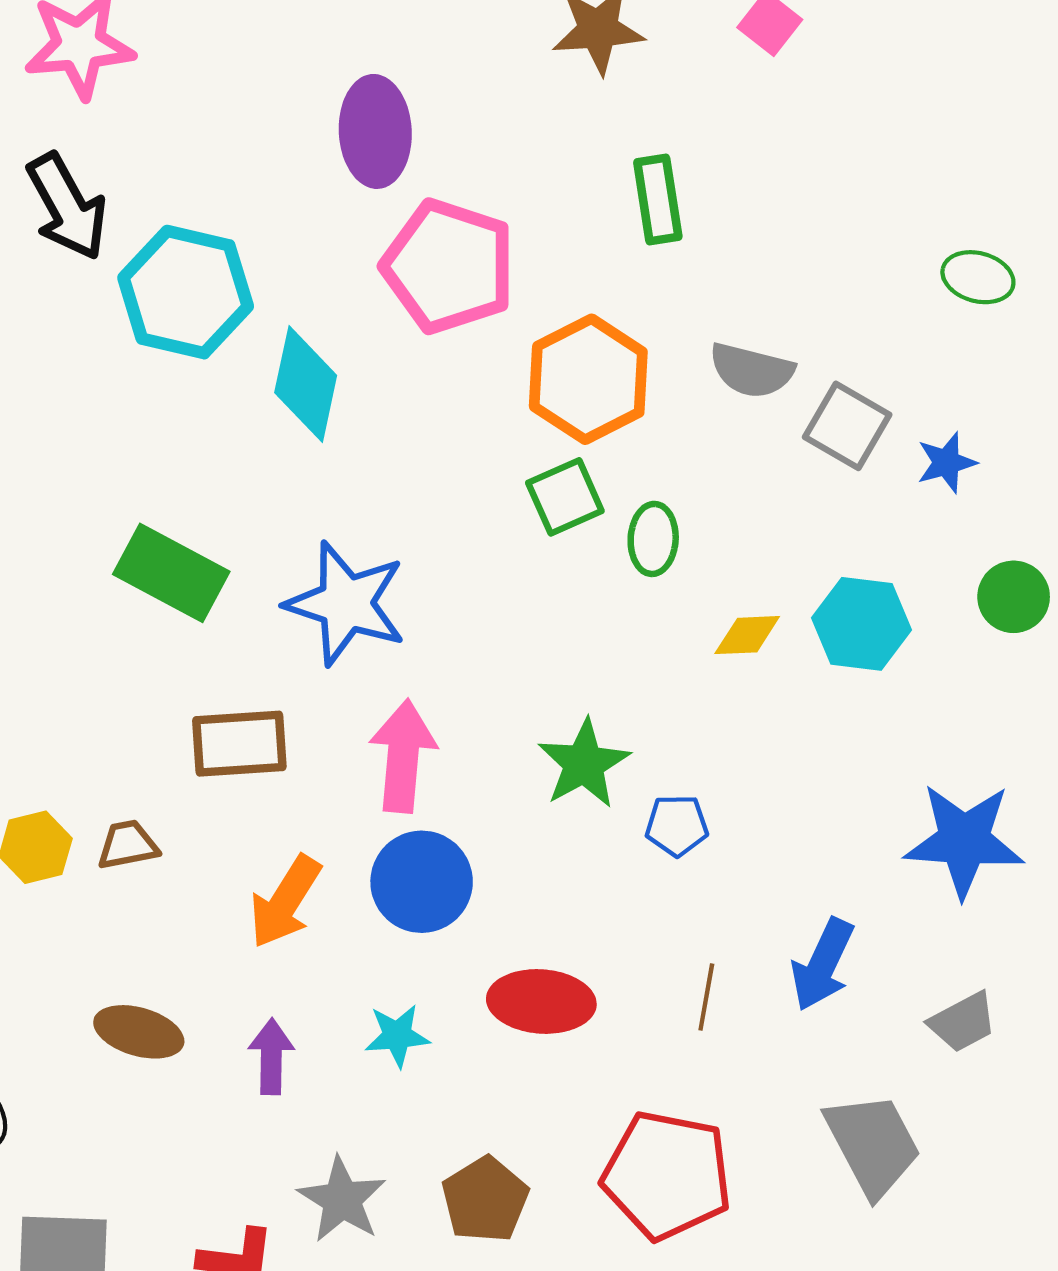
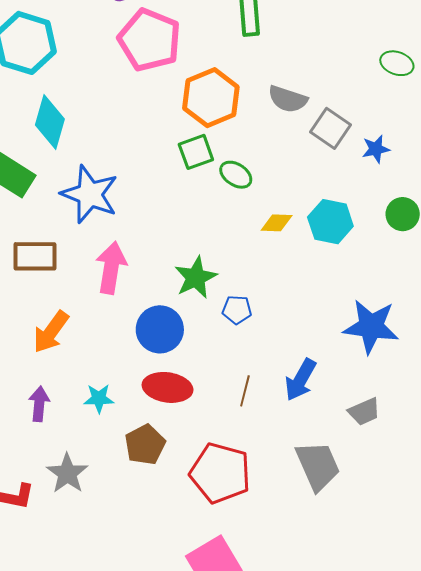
cyan diamond: (306, 384) -> (50, 122), moved
green ellipse: (653, 539) -> (236, 175), turned -64
blue circle: (422, 882) -> (160, 329), moved
brown pentagon: (485, 1200) -> (145, 445), moved

